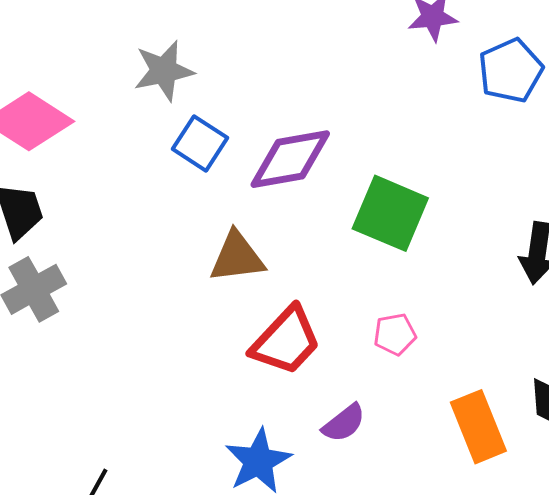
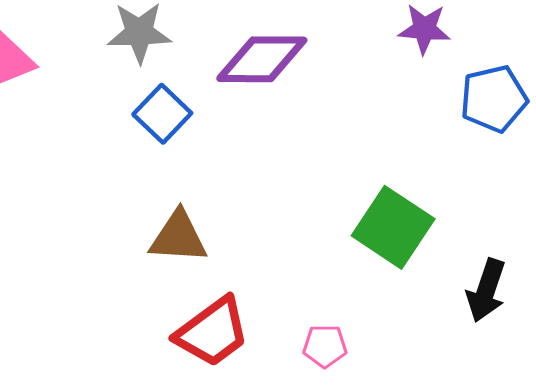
purple diamond: (290, 159) -> (262, 59), moved
green square: (390, 213) -> (393, 227), moved

